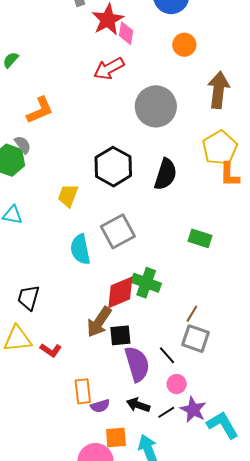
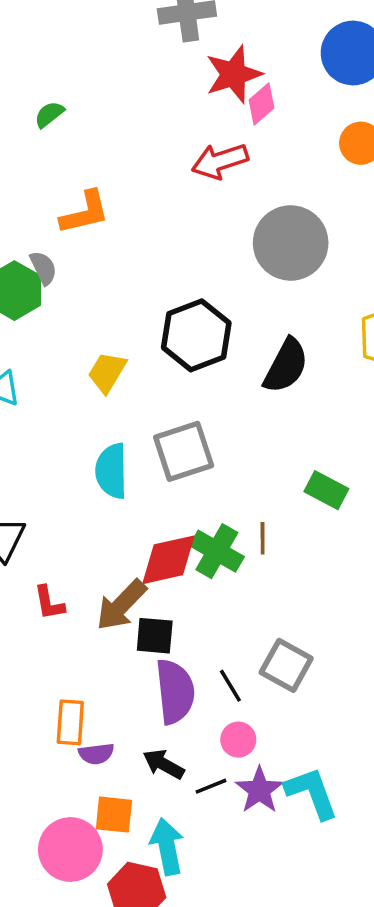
pink diamond: (126, 33) -> (262, 104), turned 30
brown line: (192, 314) -> (263, 538), moved, turned -42
red L-shape: (51, 350) -> (49, 603), moved, turned 35
cyan L-shape: (223, 425) -> (312, 793), moved

